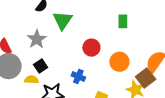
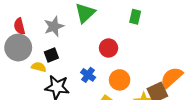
green rectangle: (123, 21) -> (135, 17), moved
orange circle: (119, 62) -> (120, 80), moved

